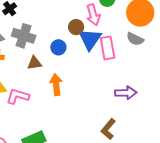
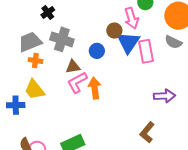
pink L-shape: (18, 96) -> (77, 82), moved, turned -45

